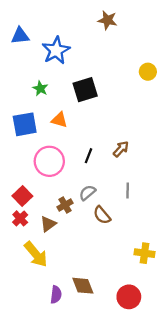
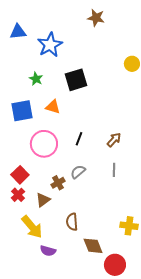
brown arrow: (121, 149) -> (114, 140), moved
brown semicircle: (102, 215) -> (72, 222), moved, turned 36
brown diamond: (83, 286) -> (93, 246), moved
purple semicircle: (56, 295) -> (48, 251), moved, turned 98

